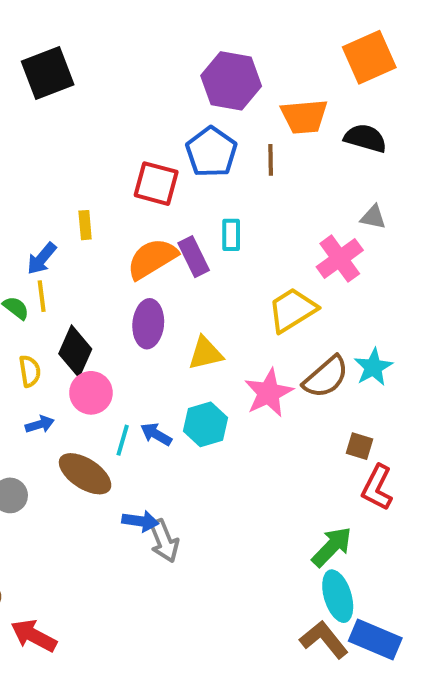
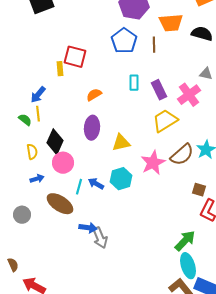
red square: (156, 184) -> (75, 57), moved
yellow rectangle: (85, 225) -> (60, 69), moved
purple rectangle: (194, 257) -> (159, 90), moved
orange semicircle: (152, 259) -> (94, 95), size x0.6

